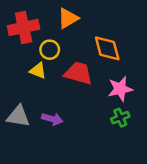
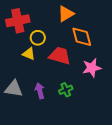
orange triangle: (68, 18) -> (66, 14), moved
green cross: (120, 118) -> (66, 90), moved
purple arrow: (52, 119) -> (40, 91), turned -119

